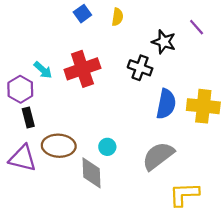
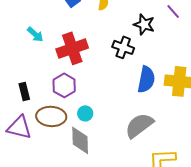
cyan arrow: (43, 70) -> (35, 34), moved
purple hexagon: (20, 89) -> (64, 85), moved
cyan circle: (107, 147) -> (85, 113), moved

